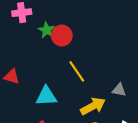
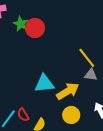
yellow line: (77, 71) -> (87, 58), moved
cyan triangle: (46, 96) -> (44, 84), moved

